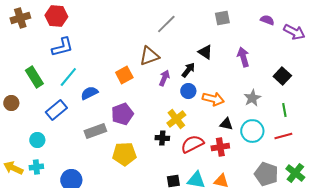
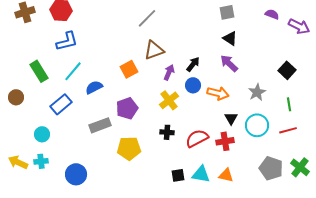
gray line: (166, 24) -> (147, 18), moved
black triangle: (205, 52) -> (230, 38), moved
purple arrow: (243, 57) -> (229, 63), moved, turned -30
yellow cross: (176, 119) -> (169, 100), moved
black triangle: (226, 124) -> (231, 118), turned 48

